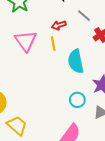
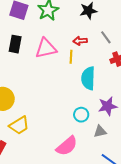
pink triangle: (26, 41) -> (46, 48), turned 40
yellow trapezoid: (17, 125) -> (19, 125), turned 95

